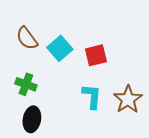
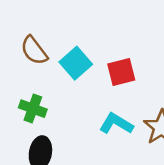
cyan L-shape: (92, 96) -> (116, 124), turned -64

